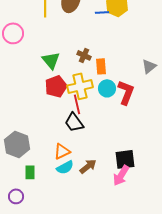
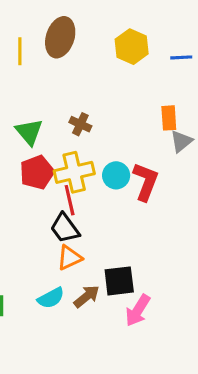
blue line: (102, 12) -> (181, 57), moved
orange rectangle: (101, 66) -> (169, 118), moved
orange triangle: (62, 151) -> (70, 258), moved
black square: (125, 159) -> (119, 281), moved

